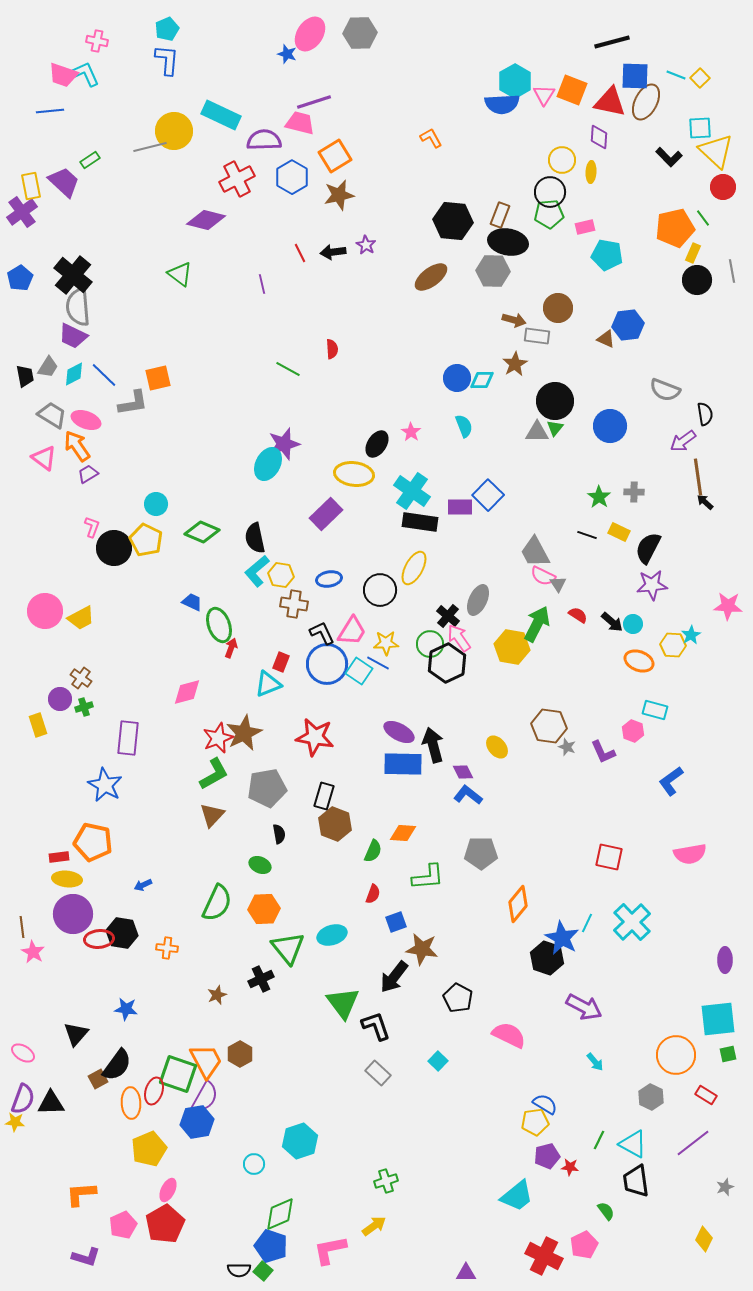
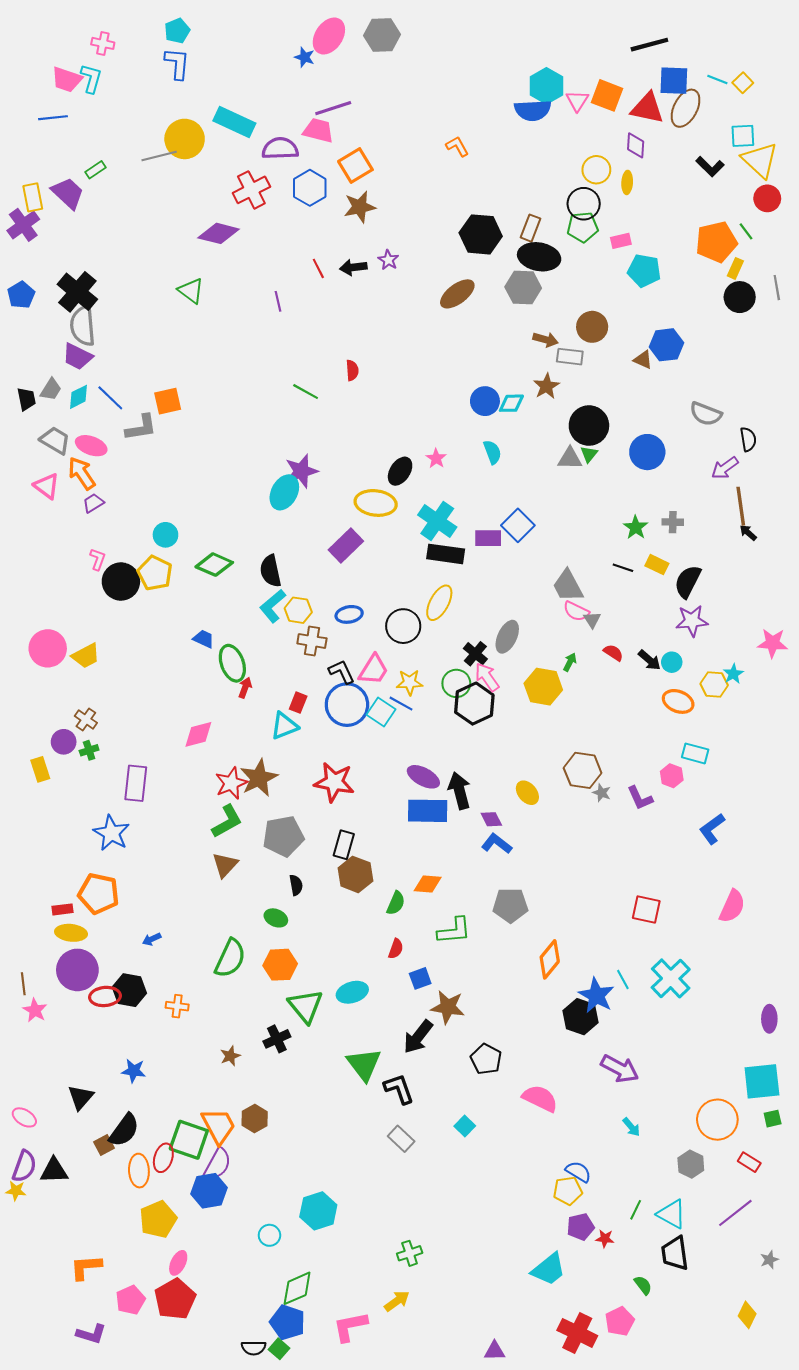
cyan L-shape: (86, 74) -> (91, 78), turned 40
green arrow: (537, 624) -> (570, 662), size x0.5
pink semicircle: (690, 854) -> (732, 906), turned -56
cyan line: (587, 923) -> (623, 980), turned -54

